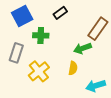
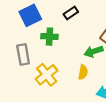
gray rectangle: (16, 53) -> (23, 54), turned -30

